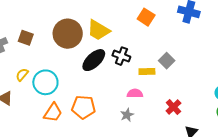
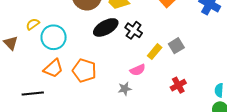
yellow rectangle: (147, 72) -> (155, 52), turned -63
pink semicircle: (135, 93) -> (138, 70), turned 140
red cross: (173, 107) -> (178, 85), moved

